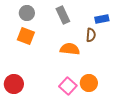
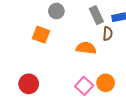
gray circle: (27, 13) -> (56, 11), moved
gray rectangle: (63, 15) -> (96, 15), moved

